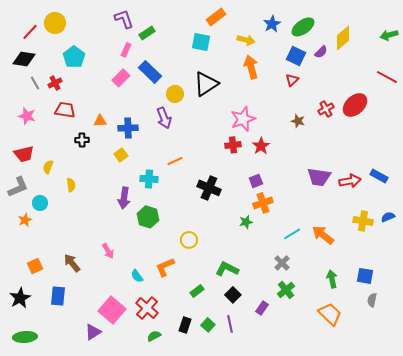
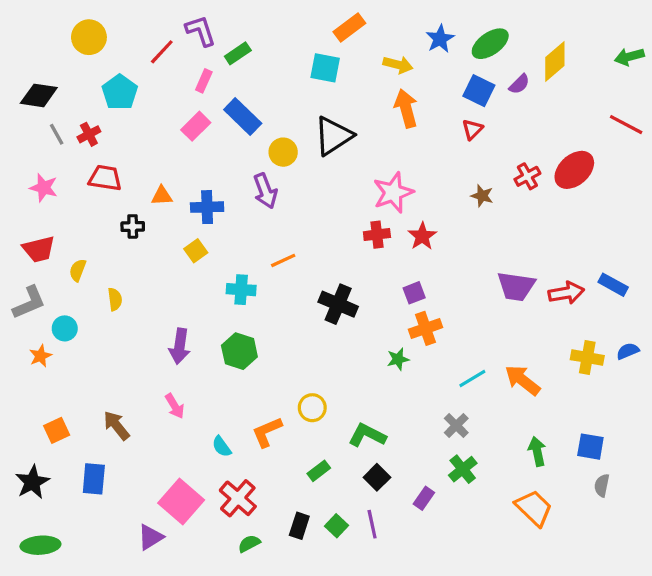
red line: (30, 32) -> (162, 52), moved
purple arrow: (124, 198) -> (180, 346), moved
yellow circle: (189, 240) -> (312, 408), moved

